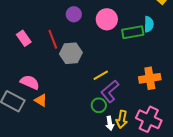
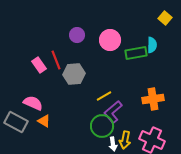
pink rectangle: (24, 38) -> (39, 65), moved
green circle: (99, 105) -> (102, 126), size x1.5

